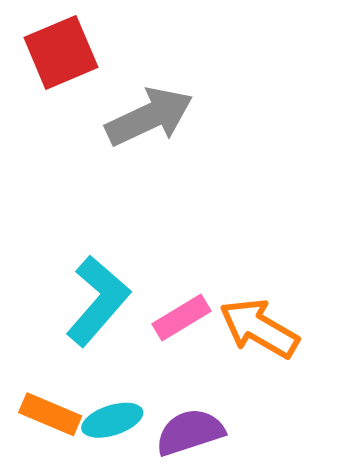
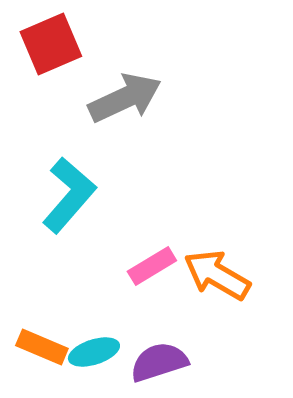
cyan L-shape: (98, 301) -> (69, 195), moved

